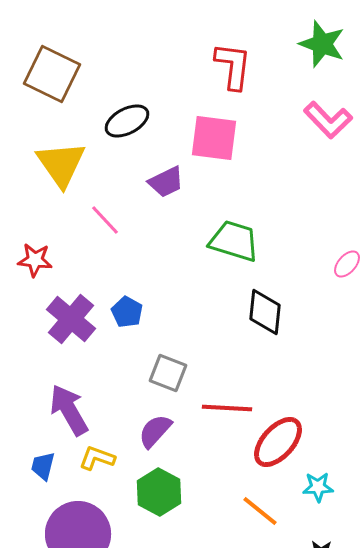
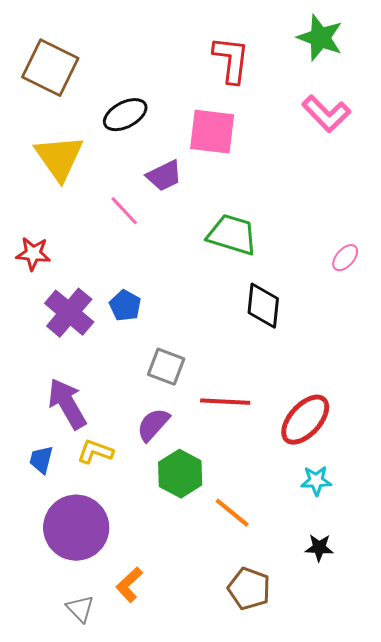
pink line: (105, 220) -> (124, 211), moved
red ellipse: (278, 442) -> (305, 420), moved
green hexagon: (159, 492) -> (180, 474), moved
orange line: (260, 511) -> (232, 513), moved

